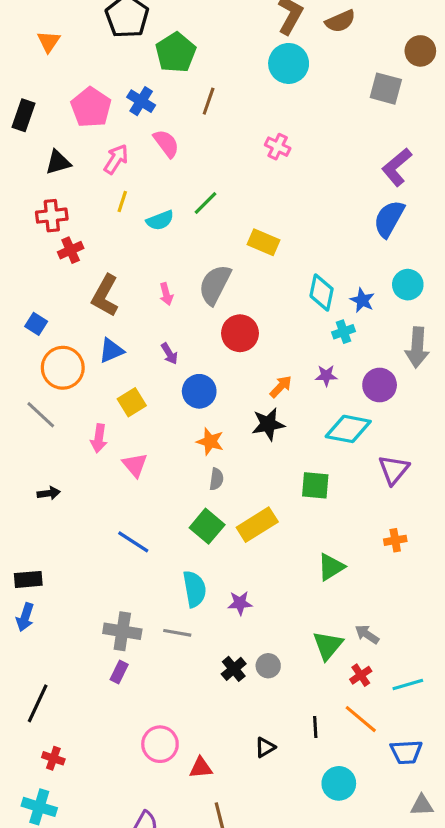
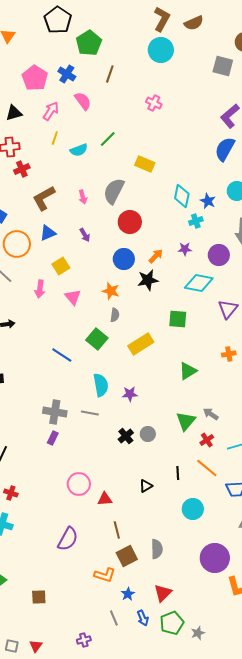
brown L-shape: (105, 296) -> (44, 198), turned 32
blue circle: (199, 391) -> (124, 259), moved
pink triangle: (135, 465) -> (73, 297), moved
green square: (207, 526) -> (97, 339), moved

